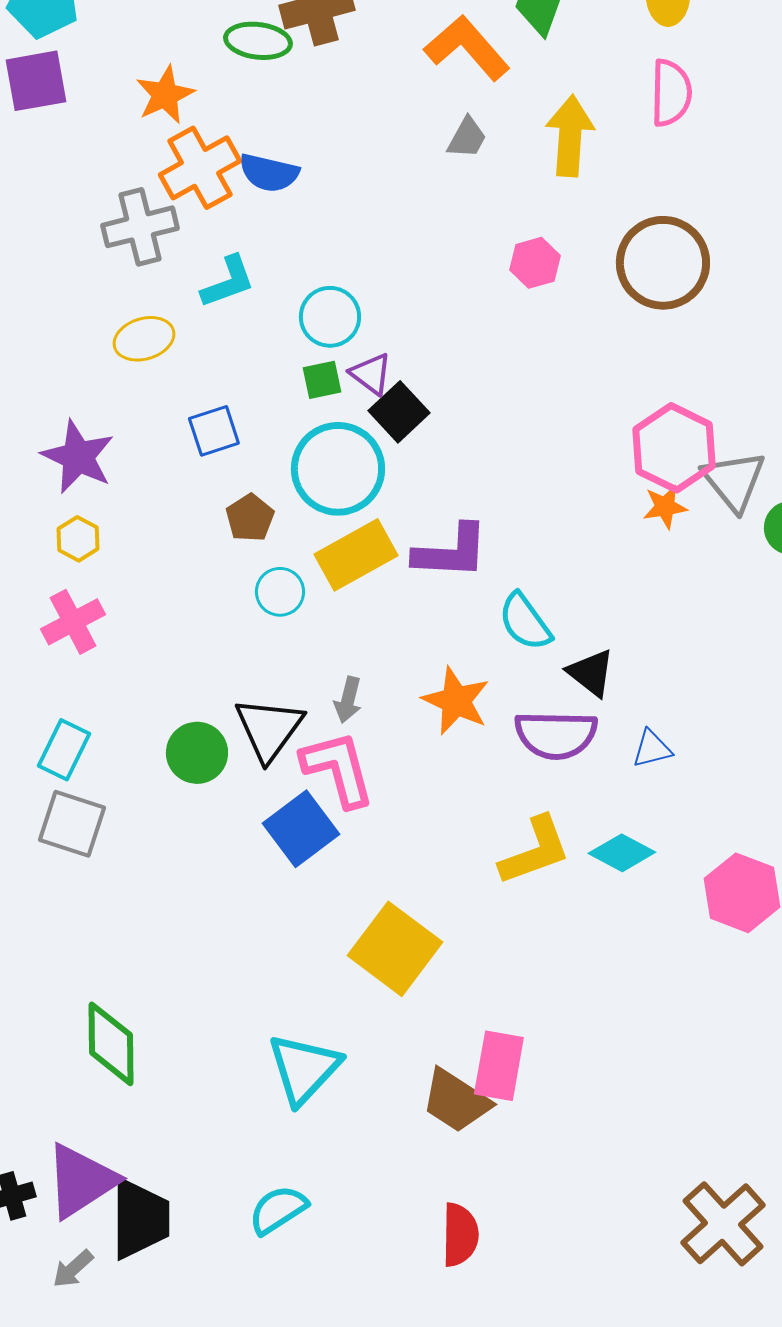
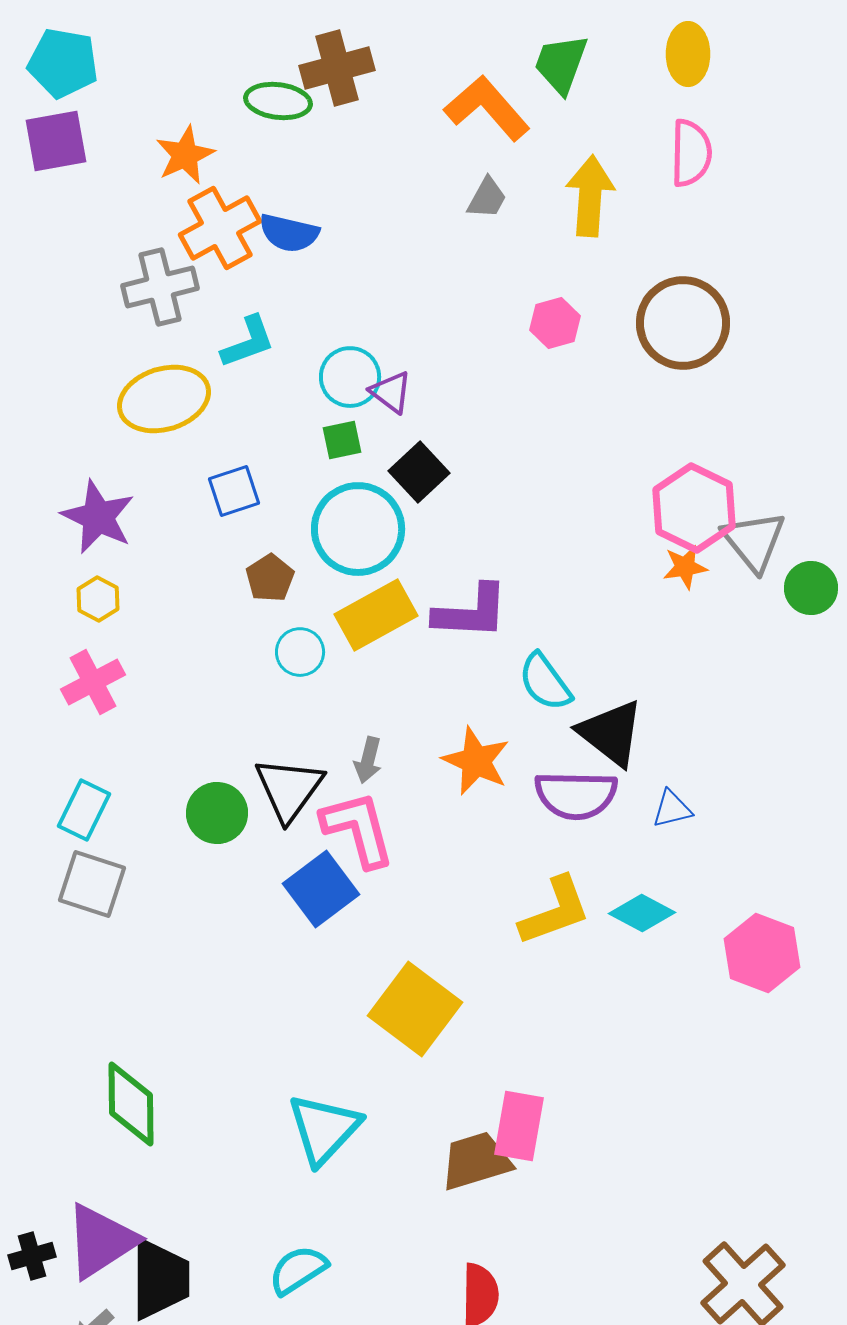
yellow ellipse: (144, 339) -> (164, 399), size x1.5
purple triangle: (371, 374) -> (391, 392), moved
black triangle: (591, 673) -> (611, 733), size x1.4
brown trapezoid: (456, 1101) -> (476, 1161), turned 130

